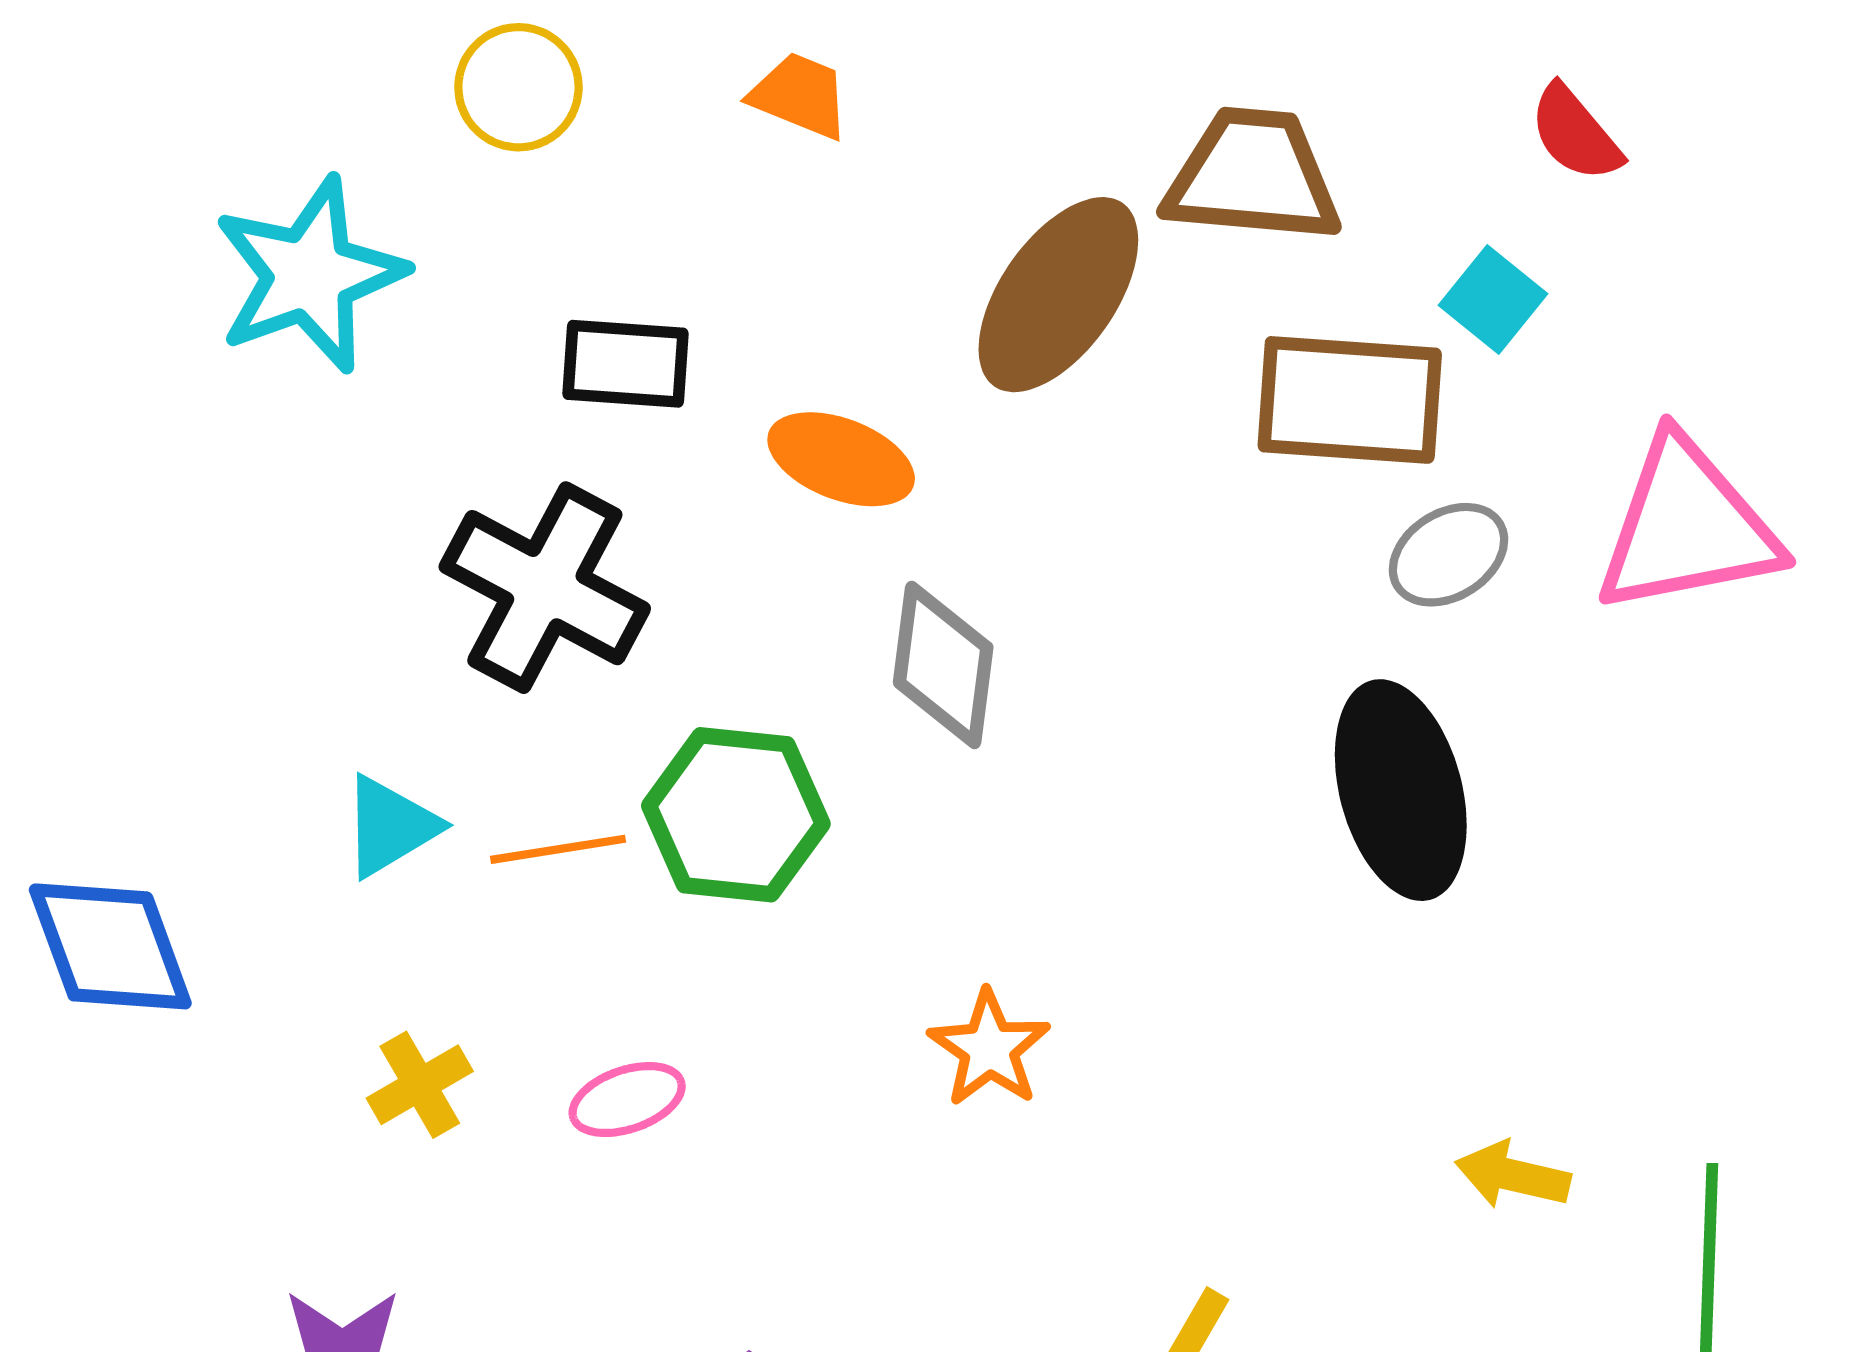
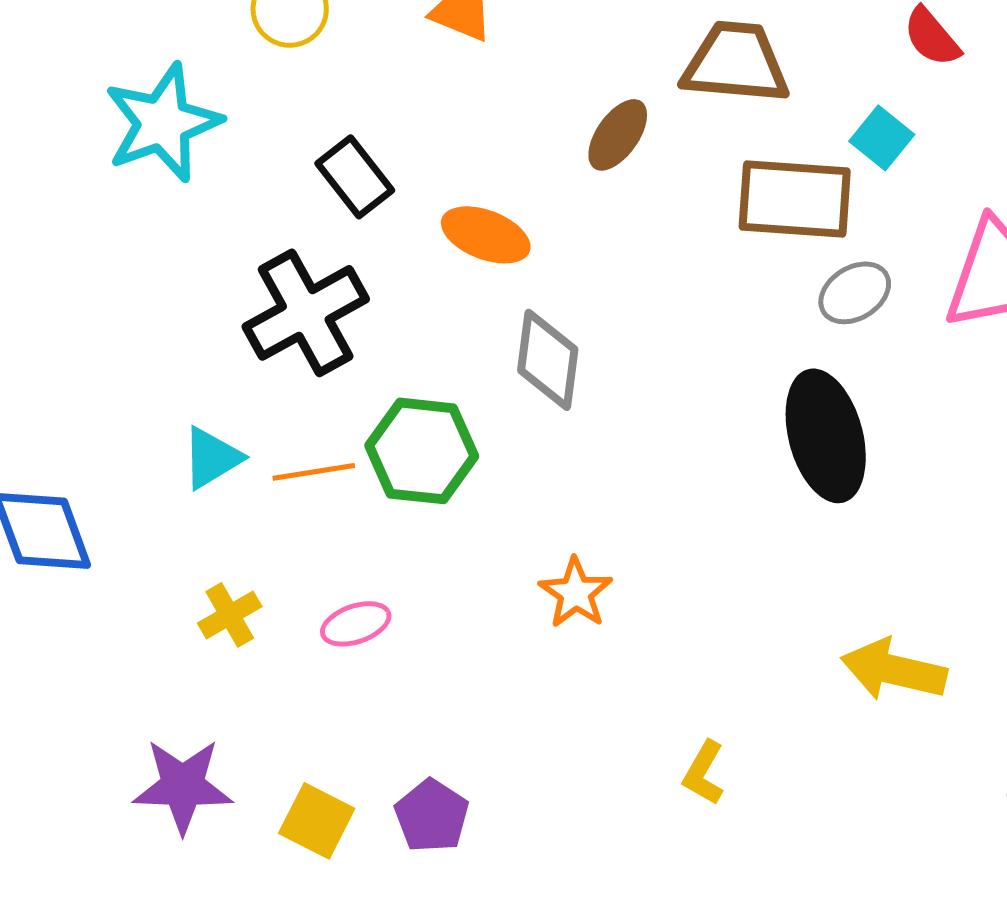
brown ellipse: (1058, 295) -> (618, 135), size x0.6
black rectangle: (625, 364) -> (355, 177), turned 48
black cross: (545, 588) -> (306, 313), turned 33
yellow arrow: (1513, 1175) -> (894, 670), size x1.5

